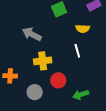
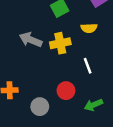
white line: (77, 51) -> (88, 66), moved
yellow cross: (43, 61) -> (60, 43), moved

